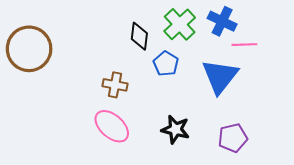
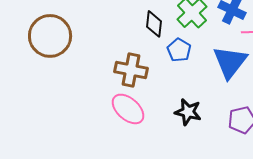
brown cross: (115, 85) -> (131, 70), size x1.4

